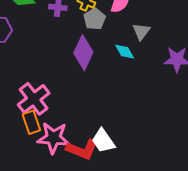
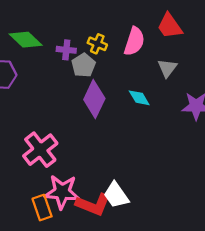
gray pentagon: (94, 19) -> (84, 65), moved
gray triangle: (141, 31) -> (167, 68), moved
orange rectangle: (31, 122) -> (42, 208), moved

